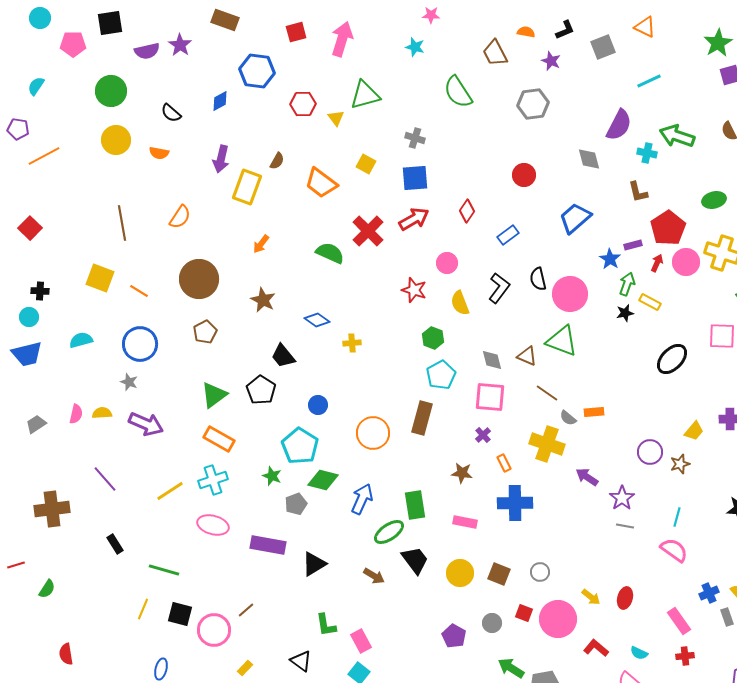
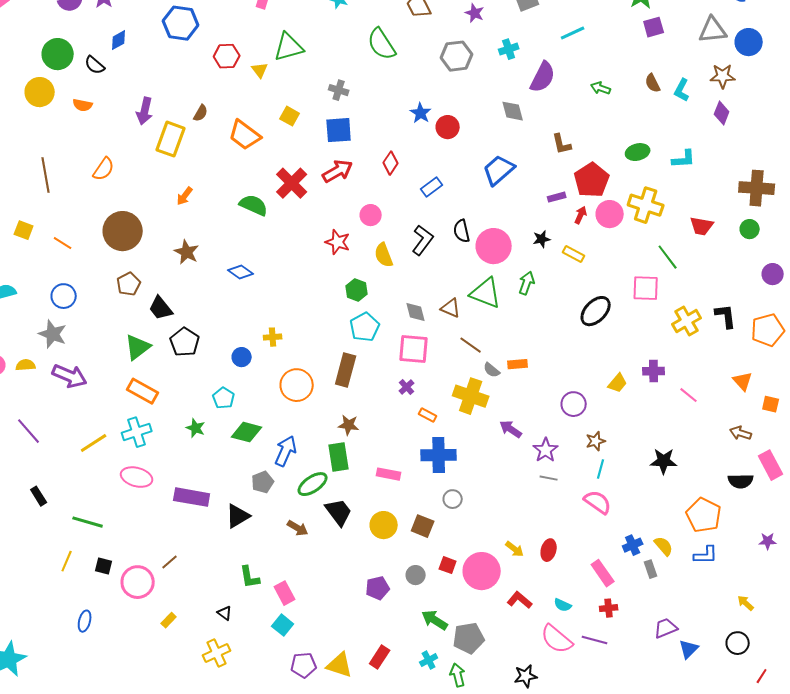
green circle: (111, 91) -> (58, 54), moved
blue diamond: (220, 101) -> (119, 40), moved
green arrow: (677, 136) -> (601, 88), size x0.6
cyan cross: (647, 153) -> (509, 49), moved, turned -30
blue star: (610, 259) -> (421, 113), moved
yellow square: (100, 278) -> (24, 230), size x0.7
green arrow: (627, 284) -> (527, 283), moved
black star: (625, 313) -> (542, 239), moved
yellow cross: (352, 343) -> (273, 337), moved
blue circle: (140, 344) -> (64, 296), size x0.7
black trapezoid: (283, 356) -> (161, 308), moved
gray star: (129, 382) -> (53, 334), size x1.6
cyan pentagon: (300, 446) -> (224, 398), size x0.6
orange rectangle: (504, 463) -> (428, 415), turned -36
brown star: (680, 464) -> (596, 441), moved
brown star: (462, 473) -> (349, 425), moved
gray pentagon: (296, 504) -> (263, 482), moved
gray circle: (540, 572) -> (453, 499), moved
black square: (180, 614) -> (104, 566), size x0.7
purple pentagon: (454, 636) -> (378, 588), turned 30
black triangle: (301, 661) -> (225, 613), size x0.7

